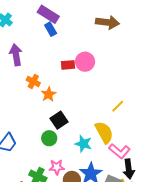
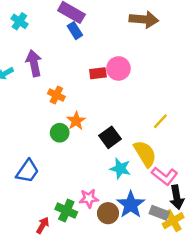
orange star: (49, 94) -> (76, 121), moved
black square: (59, 120) -> (110, 137), moved
green circle: (49, 138) -> (60, 133), moved

